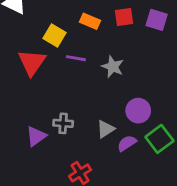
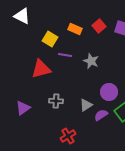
red square: (124, 17) -> (99, 26), turned -32
red triangle: (32, 62) -> (41, 69), moved, turned 40
purple triangle: (36, 136) -> (23, 108), moved

